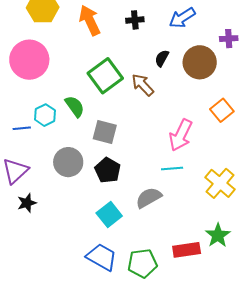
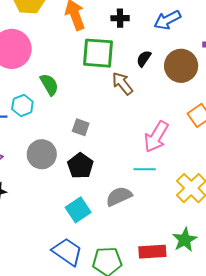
green square: (105, 76) -> (98, 53), moved, turned 36
green semicircle: (75, 106) -> (49, 85), moved
gray square: (105, 132) -> (81, 127), size x0.7

